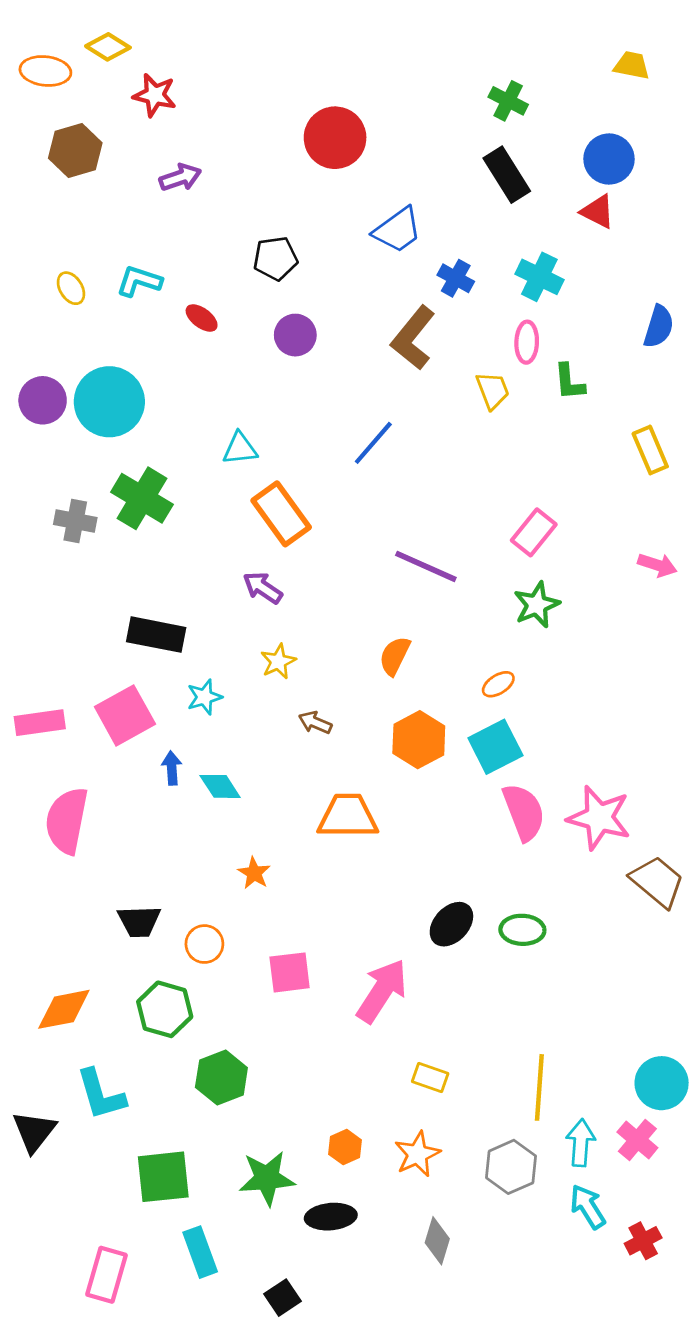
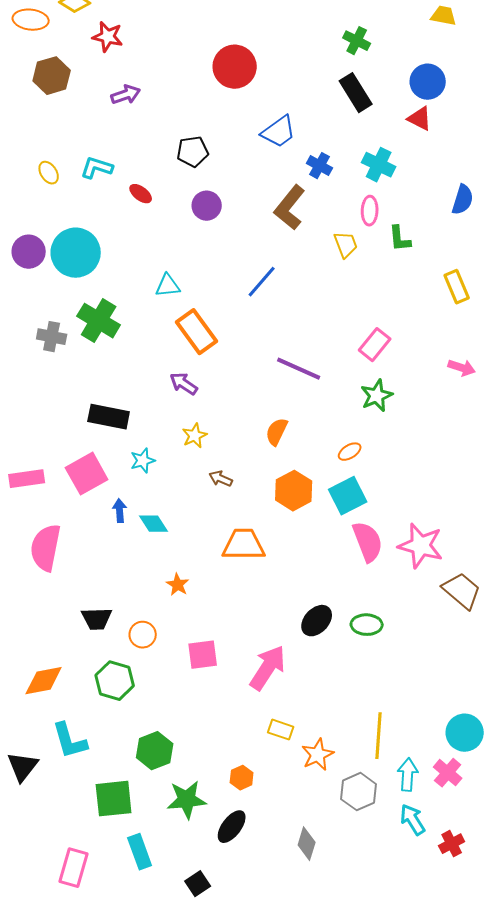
green hexagon: (221, 1077) -> (155, 751), moved
yellow rectangle: (430, 1077) -> (281, 730), moved
orange star: (417, 1154) -> (318, 755), moved
black ellipse: (331, 1217) -> (232, 827), turned -48

